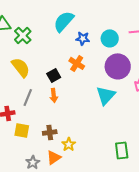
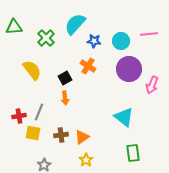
green cross: (23, 35) -> (46, 38), moved
cyan triangle: (106, 95) -> (124, 117), moved, turned -35
gray line: (28, 97) -> (39, 112), moved
yellow star: (69, 144) -> (86, 160), moved
orange triangle: (54, 157) -> (82, 137), moved

